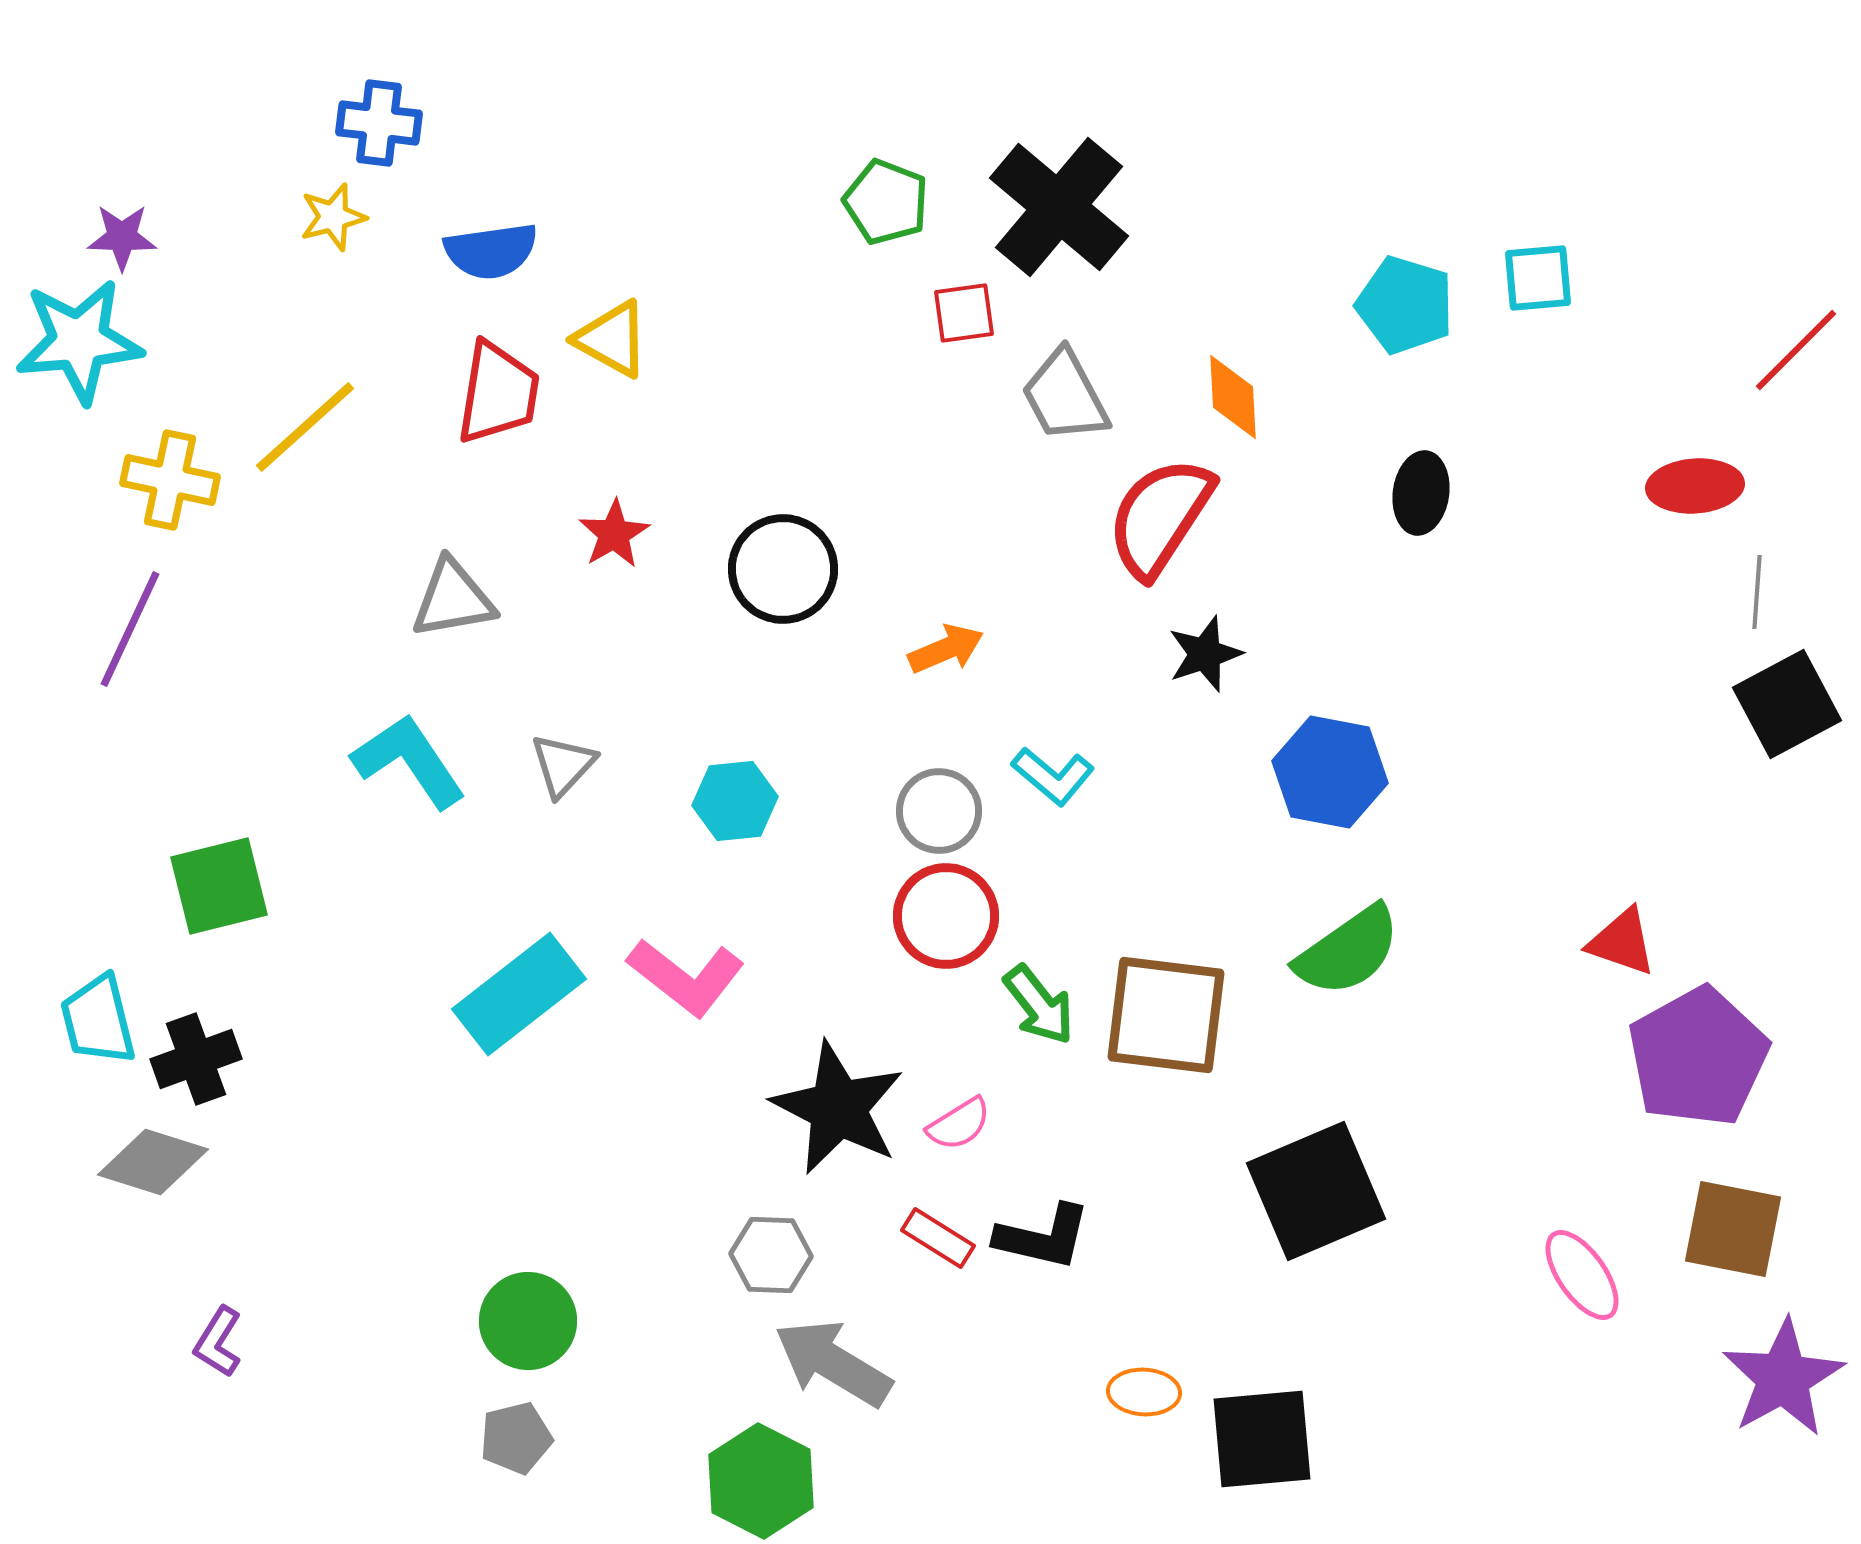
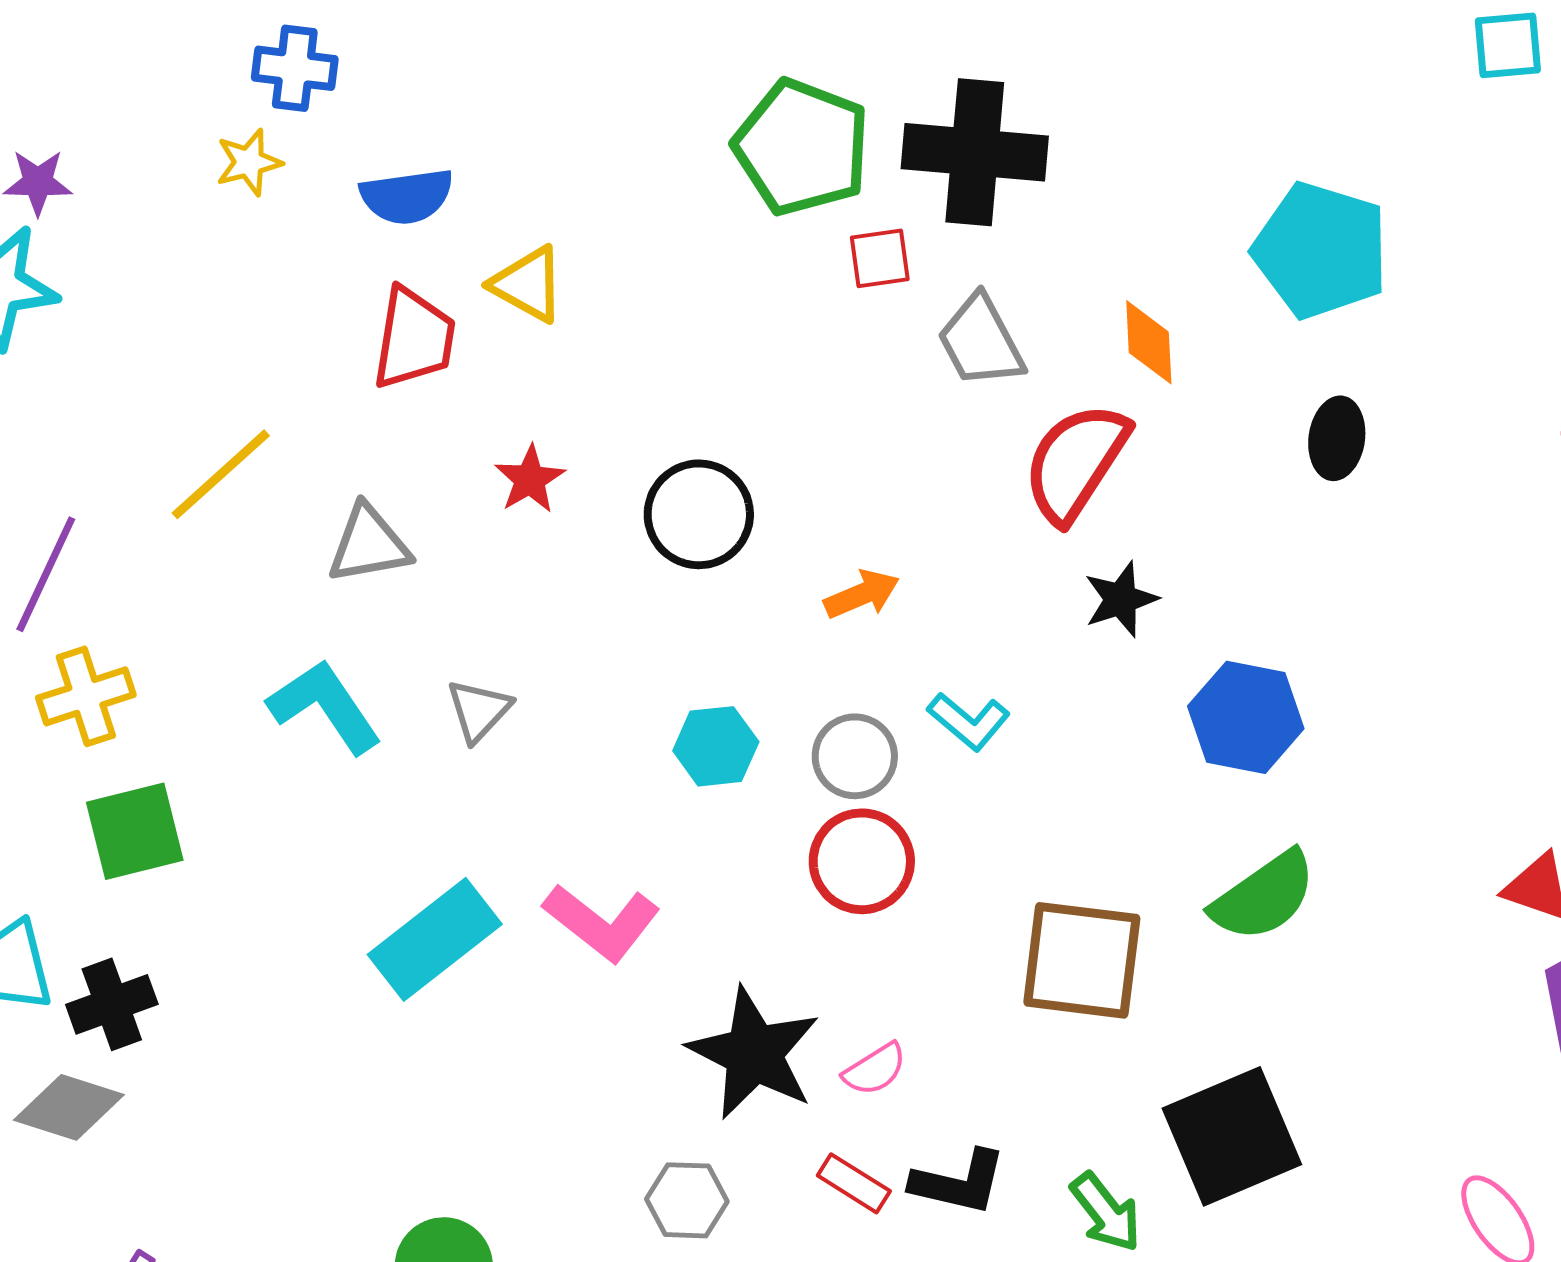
green pentagon: (886, 202) -> (802, 147), size x1.6
black cross: (1059, 207) -> (975, 152), turned -35
cyan square: (1538, 278) -> (1508, 45), moved
cyan pentagon: (1405, 305) -> (1321, 250), size x1.4
yellow line: (305, 427) -> (221, 474), moved
yellow cross: (170, 480) -> (86, 696), moved, turned -30
cyan hexagon: (735, 801) -> (716, 746), moved
green arrow: (1039, 1005) -> (1106, 1212), moved

